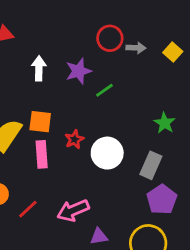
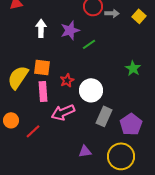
gray rectangle: (151, 165) -> (104, 116), moved
pink arrow: (73, 210) -> (63, 112), moved

